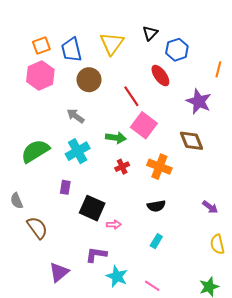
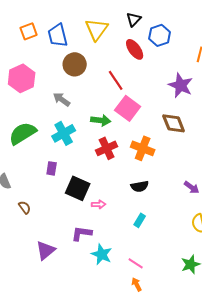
pink hexagon: (40, 76) -> (22, 78), moved
red ellipse: (160, 76) -> (135, 49), moved
red cross: (122, 167) -> (107, 148), size x1.5
brown semicircle: (37, 228) -> (25, 207), size x0.6

